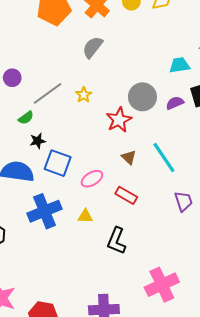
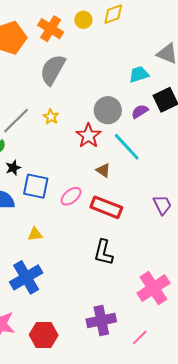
gray semicircle: (93, 47) -> (53, 70), size x1.4
cyan line: (164, 157) -> (127, 147), moved
red rectangle: (126, 195) -> (106, 207), size x1.4
blue cross: (45, 211) -> (26, 277), moved
yellow triangle: (85, 216) -> (35, 234), moved

